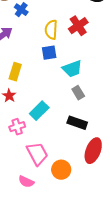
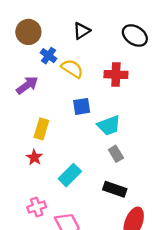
red cross: (78, 26) -> (116, 75), turned 36
yellow semicircle: (51, 30) -> (72, 69), moved, turned 120
pink cross: (17, 127) -> (37, 207), moved

